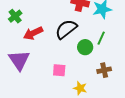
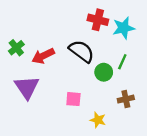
green cross: (15, 16) -> (16, 48), moved
black semicircle: (66, 29) -> (82, 51), turned 75

